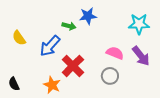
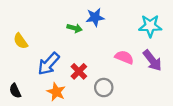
blue arrow: (50, 46) -> (49, 64), moved
red cross: (73, 66) -> (79, 71), size x0.7
gray circle: (110, 76) -> (104, 88), moved

